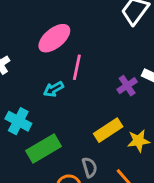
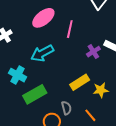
pink line: (77, 67) -> (70, 29), moved
cyan arrow: (54, 89) -> (42, 53), size x1.6

